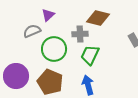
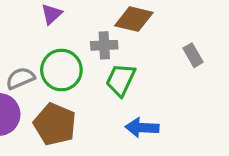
gray semicircle: (32, 31) -> (20, 78), moved
blue arrow: (88, 85) -> (142, 128), moved, turned -72

